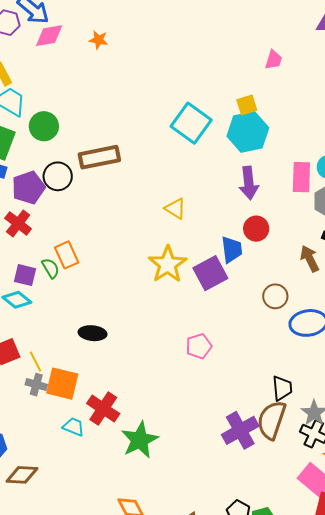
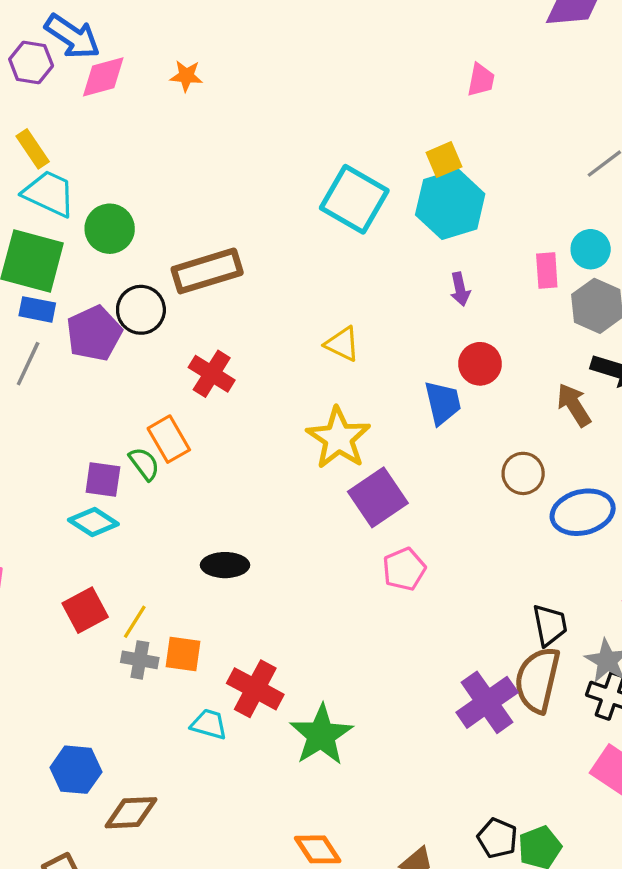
pink rectangle: (301, 177) -> (547, 271), size x0.7
purple arrow: (249, 183) -> (460, 289), size x0.6
red cross: (18, 223) -> (212, 374), moved
purple square: (210, 273) -> (378, 497), moved
yellow line: (36, 362) -> (135, 622), turned 65
orange square: (62, 384) -> (183, 654), size x0.7

